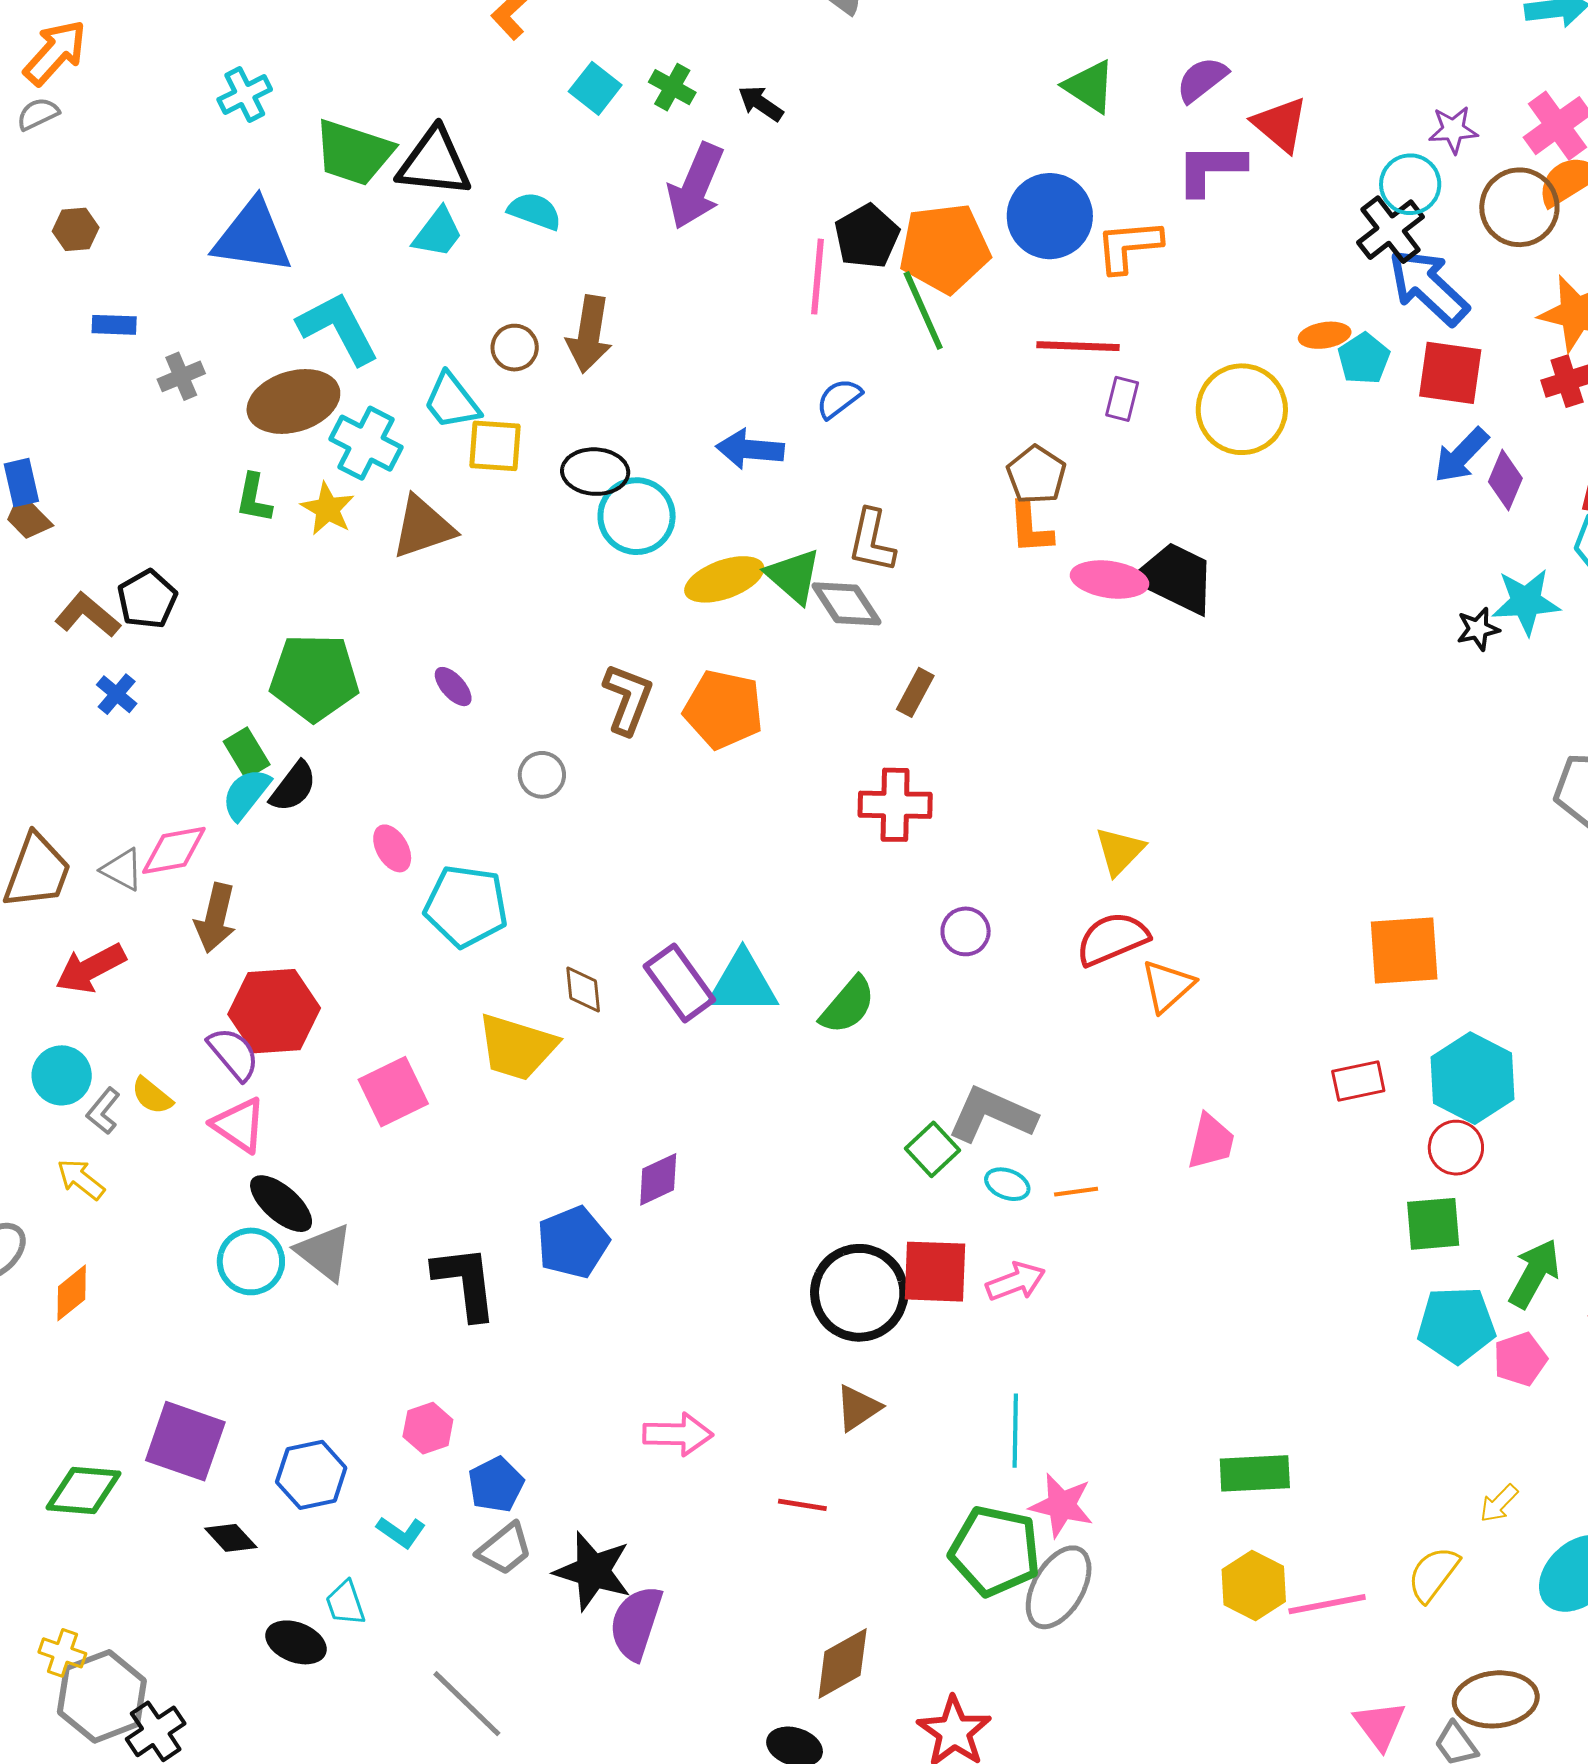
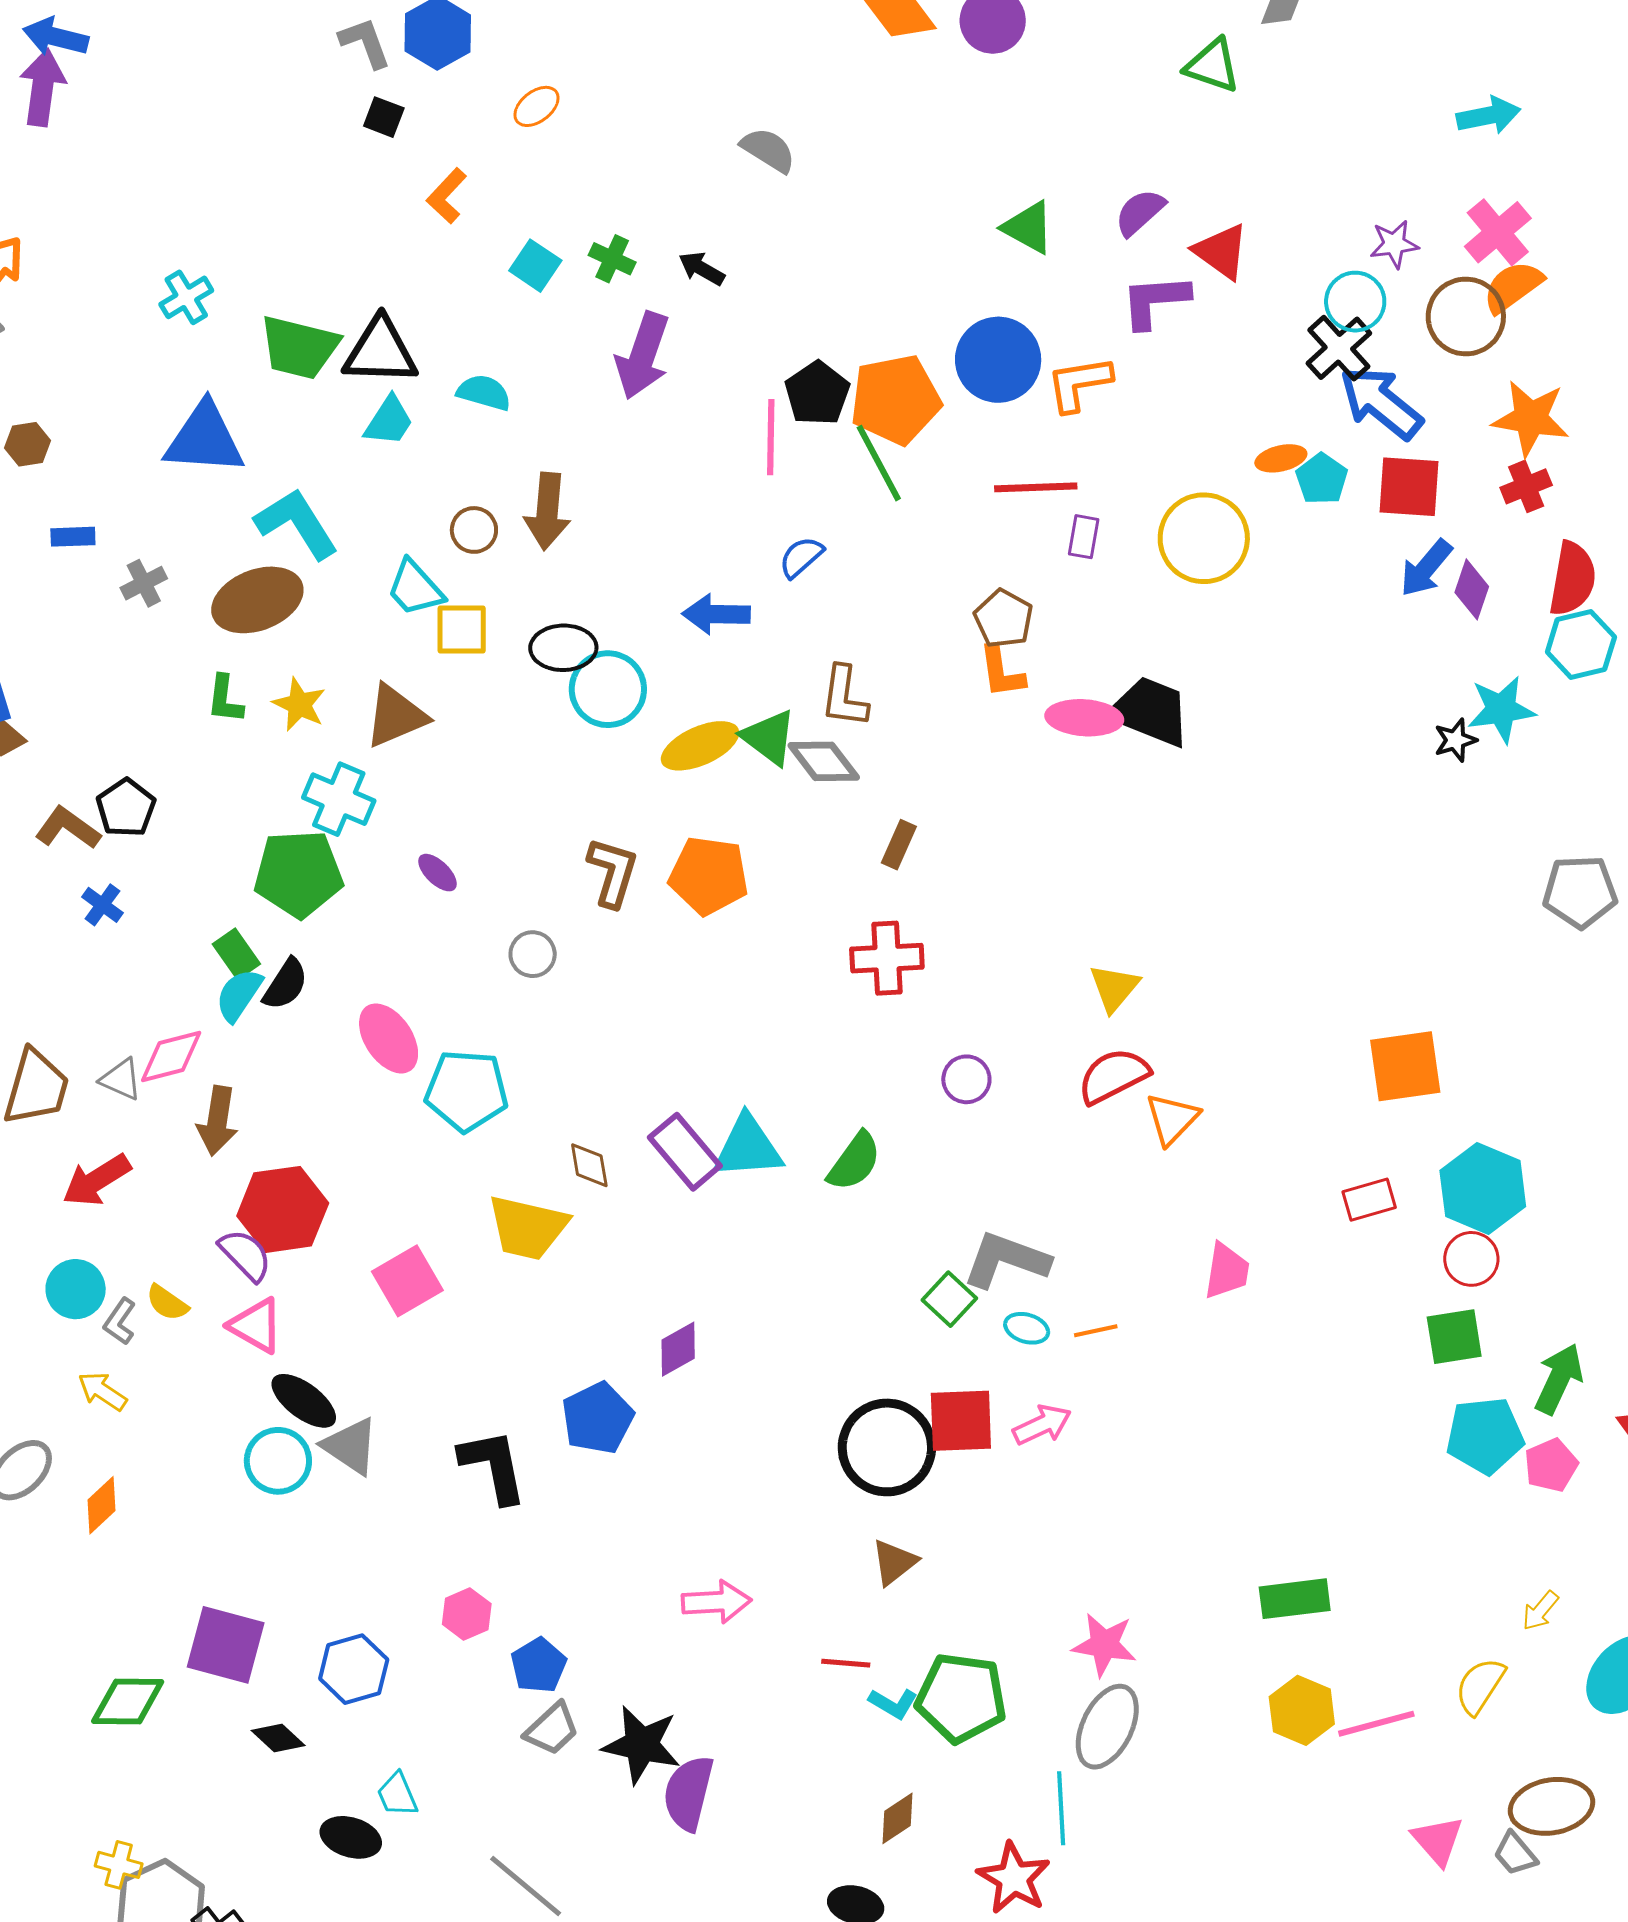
cyan cross: (366, 443) -> (339, 799), moved
pink ellipse: (392, 848) -> (389, 1038), size x1.5
cyan line: (1015, 1431) -> (1061, 1808), moved
cyan L-shape: (401, 1532) -> (893, 1703), moved
green pentagon: (995, 1551) -> (961, 1698), moved
brown diamond: (843, 1663) -> (897, 1818), size x0.7

